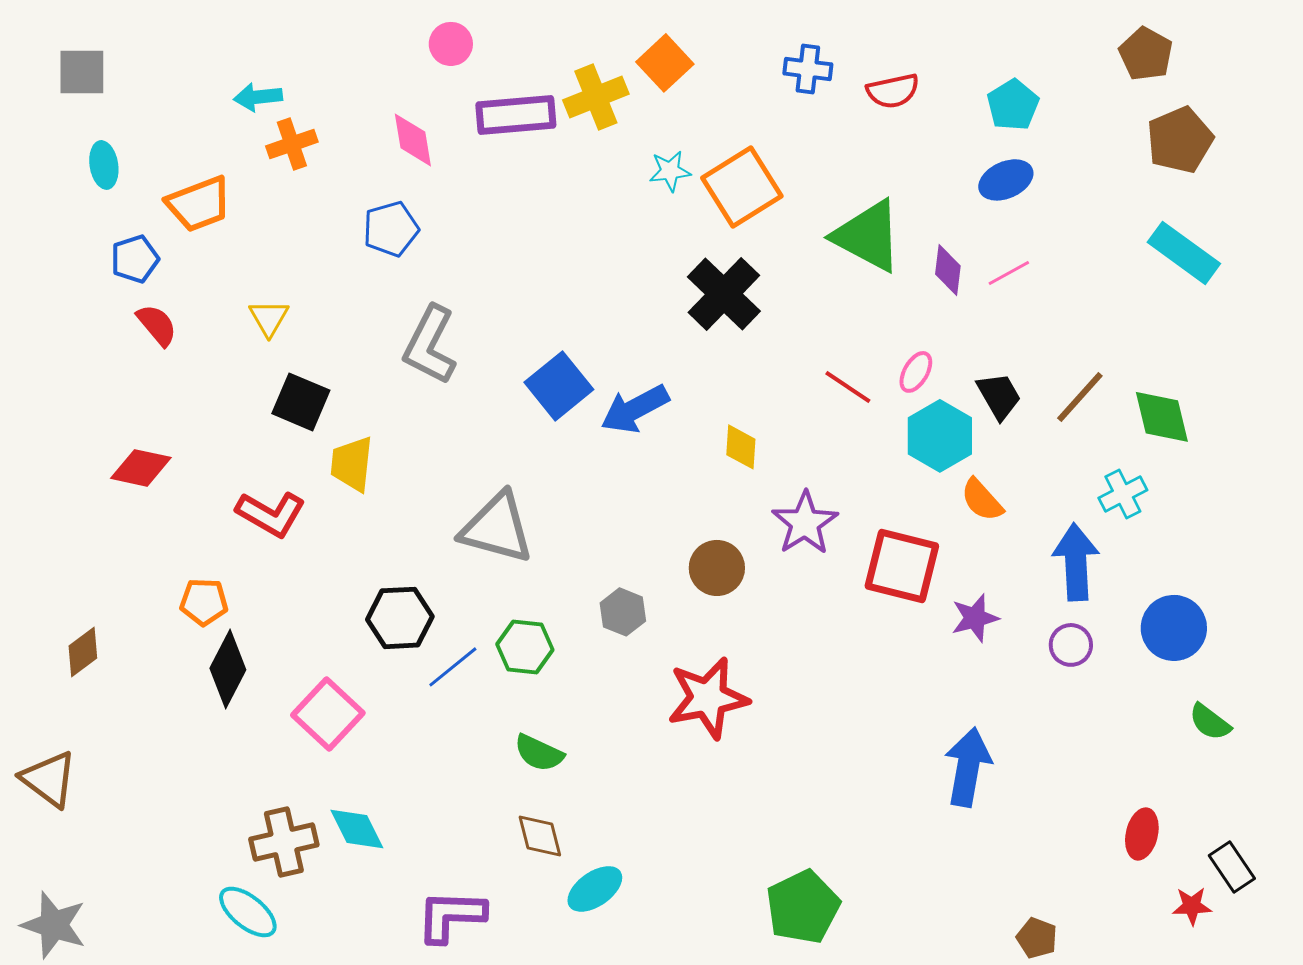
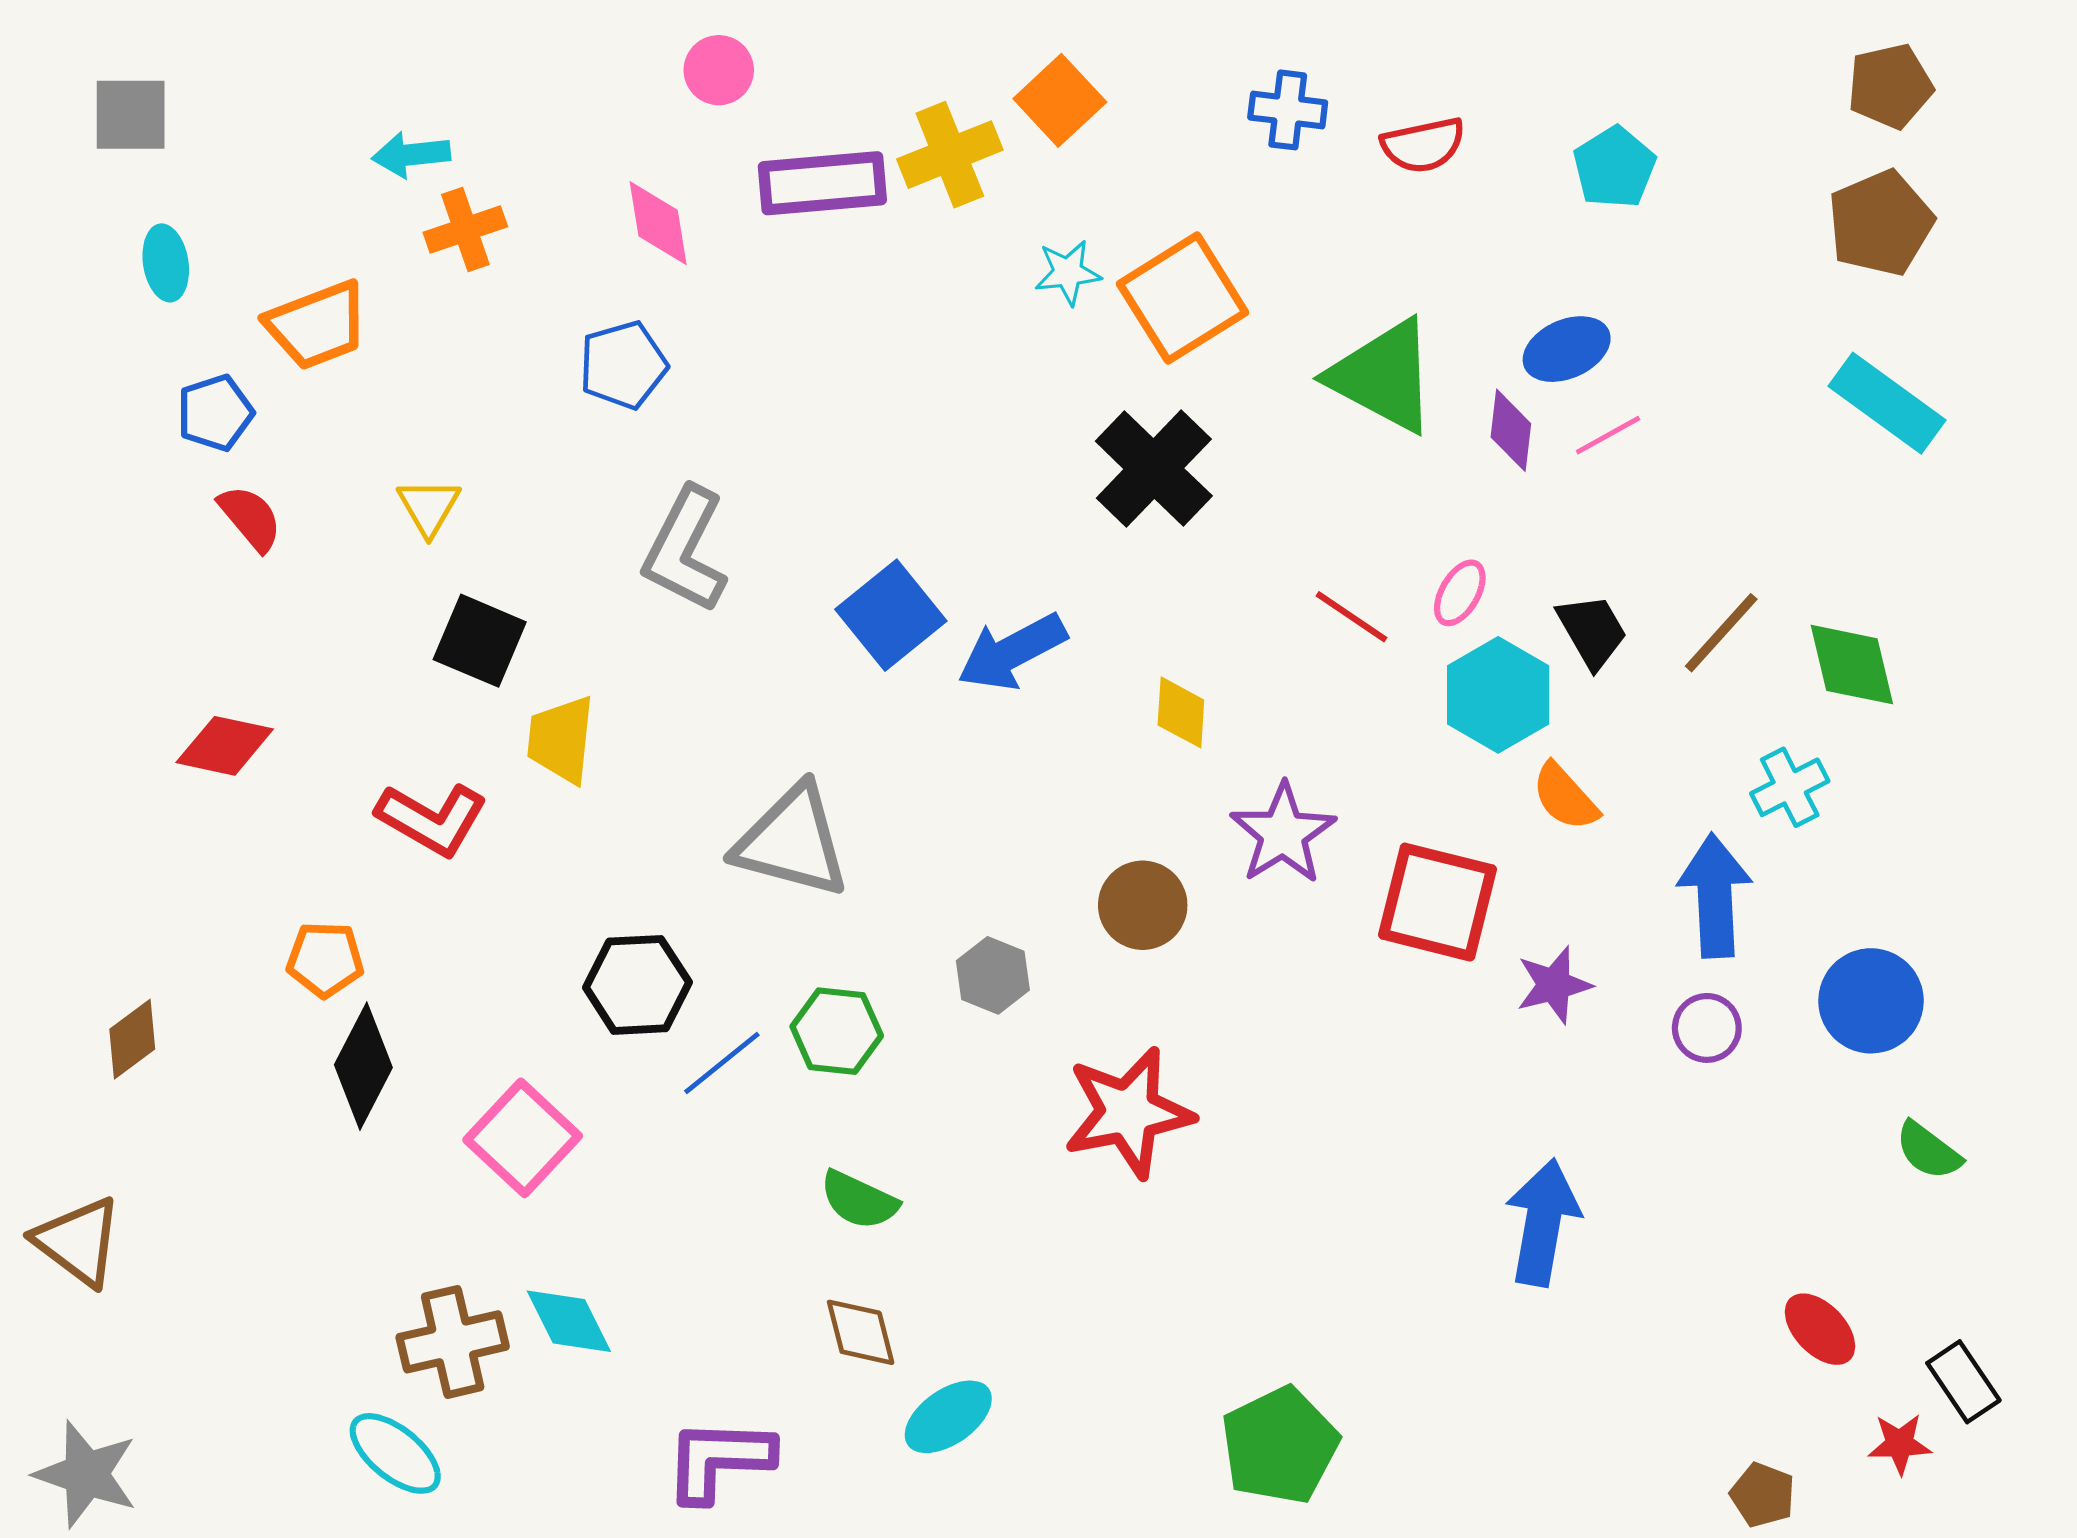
brown pentagon: (1146, 54) -> (1890, 86), moved, turned 30
blue ellipse: (1006, 180) -> (1567, 349), moved
red ellipse: (1142, 834) -> (1820, 1329), turned -57
brown pentagon: (1037, 938) -> (1763, 1495), moved

